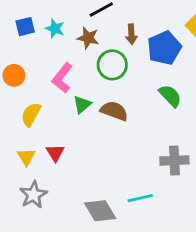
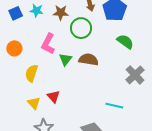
gray cross: (174, 160) -> (135, 75), moved, turned -30
cyan line: (140, 198) -> (114, 106), moved, turned 36

